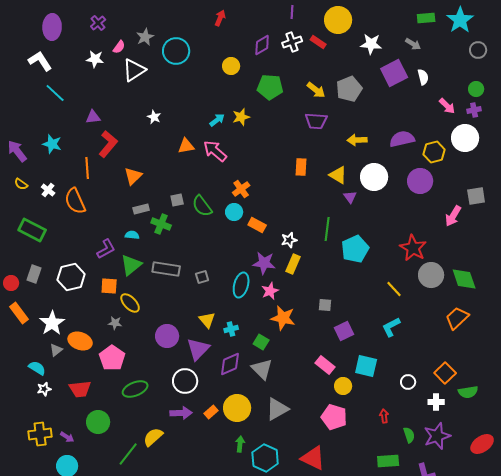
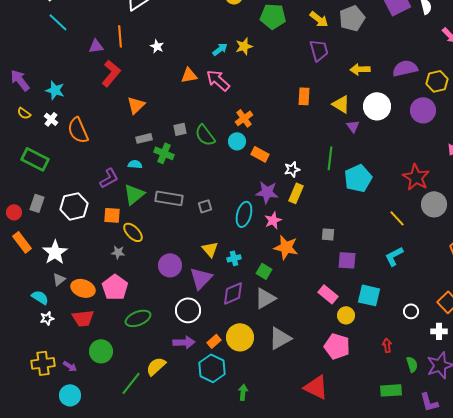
purple trapezoid: (316, 121) -> (319, 50), turned -110
cyan star: (52, 144) -> (55, 90), moved
orange line: (87, 168) -> (120, 36), moved
purple square: (344, 331) -> (347, 260), turned 30
orange ellipse: (80, 341) -> (83, 288), moved
gray triangle: (262, 369) -> (265, 298), turned 45
green arrow: (240, 444) -> (243, 392), moved
cyan hexagon: (265, 458) -> (212, 368), moved

